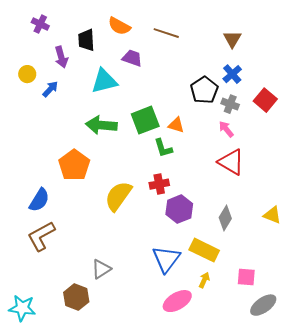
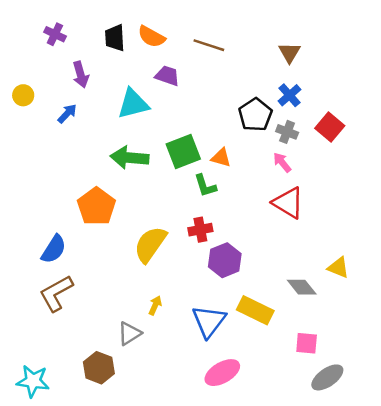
black trapezoid: (86, 40) -> (115, 38), moved
yellow circle: (27, 74) -> (23, 95), moved
gray diamond: (225, 218) -> (302, 287), moved, turned -70
yellow arrow: (204, 280) -> (155, 305), moved

